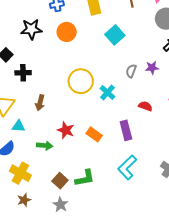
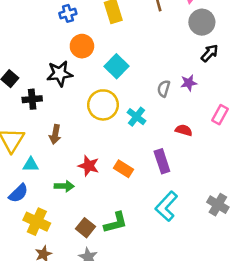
black star: (31, 29) -> (60, 74), moved
cyan square: (115, 35) -> (117, 66), moved

